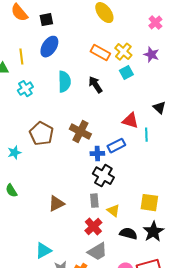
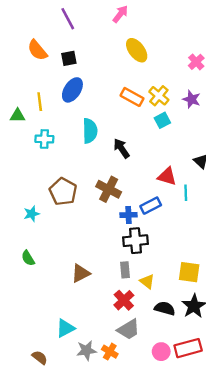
black arrow: (95, 85) -> (121, 148), moved
cyan cross: (25, 89) -> (44, 139), turned 35
black cross: (103, 176) -> (135, 241), turned -35

